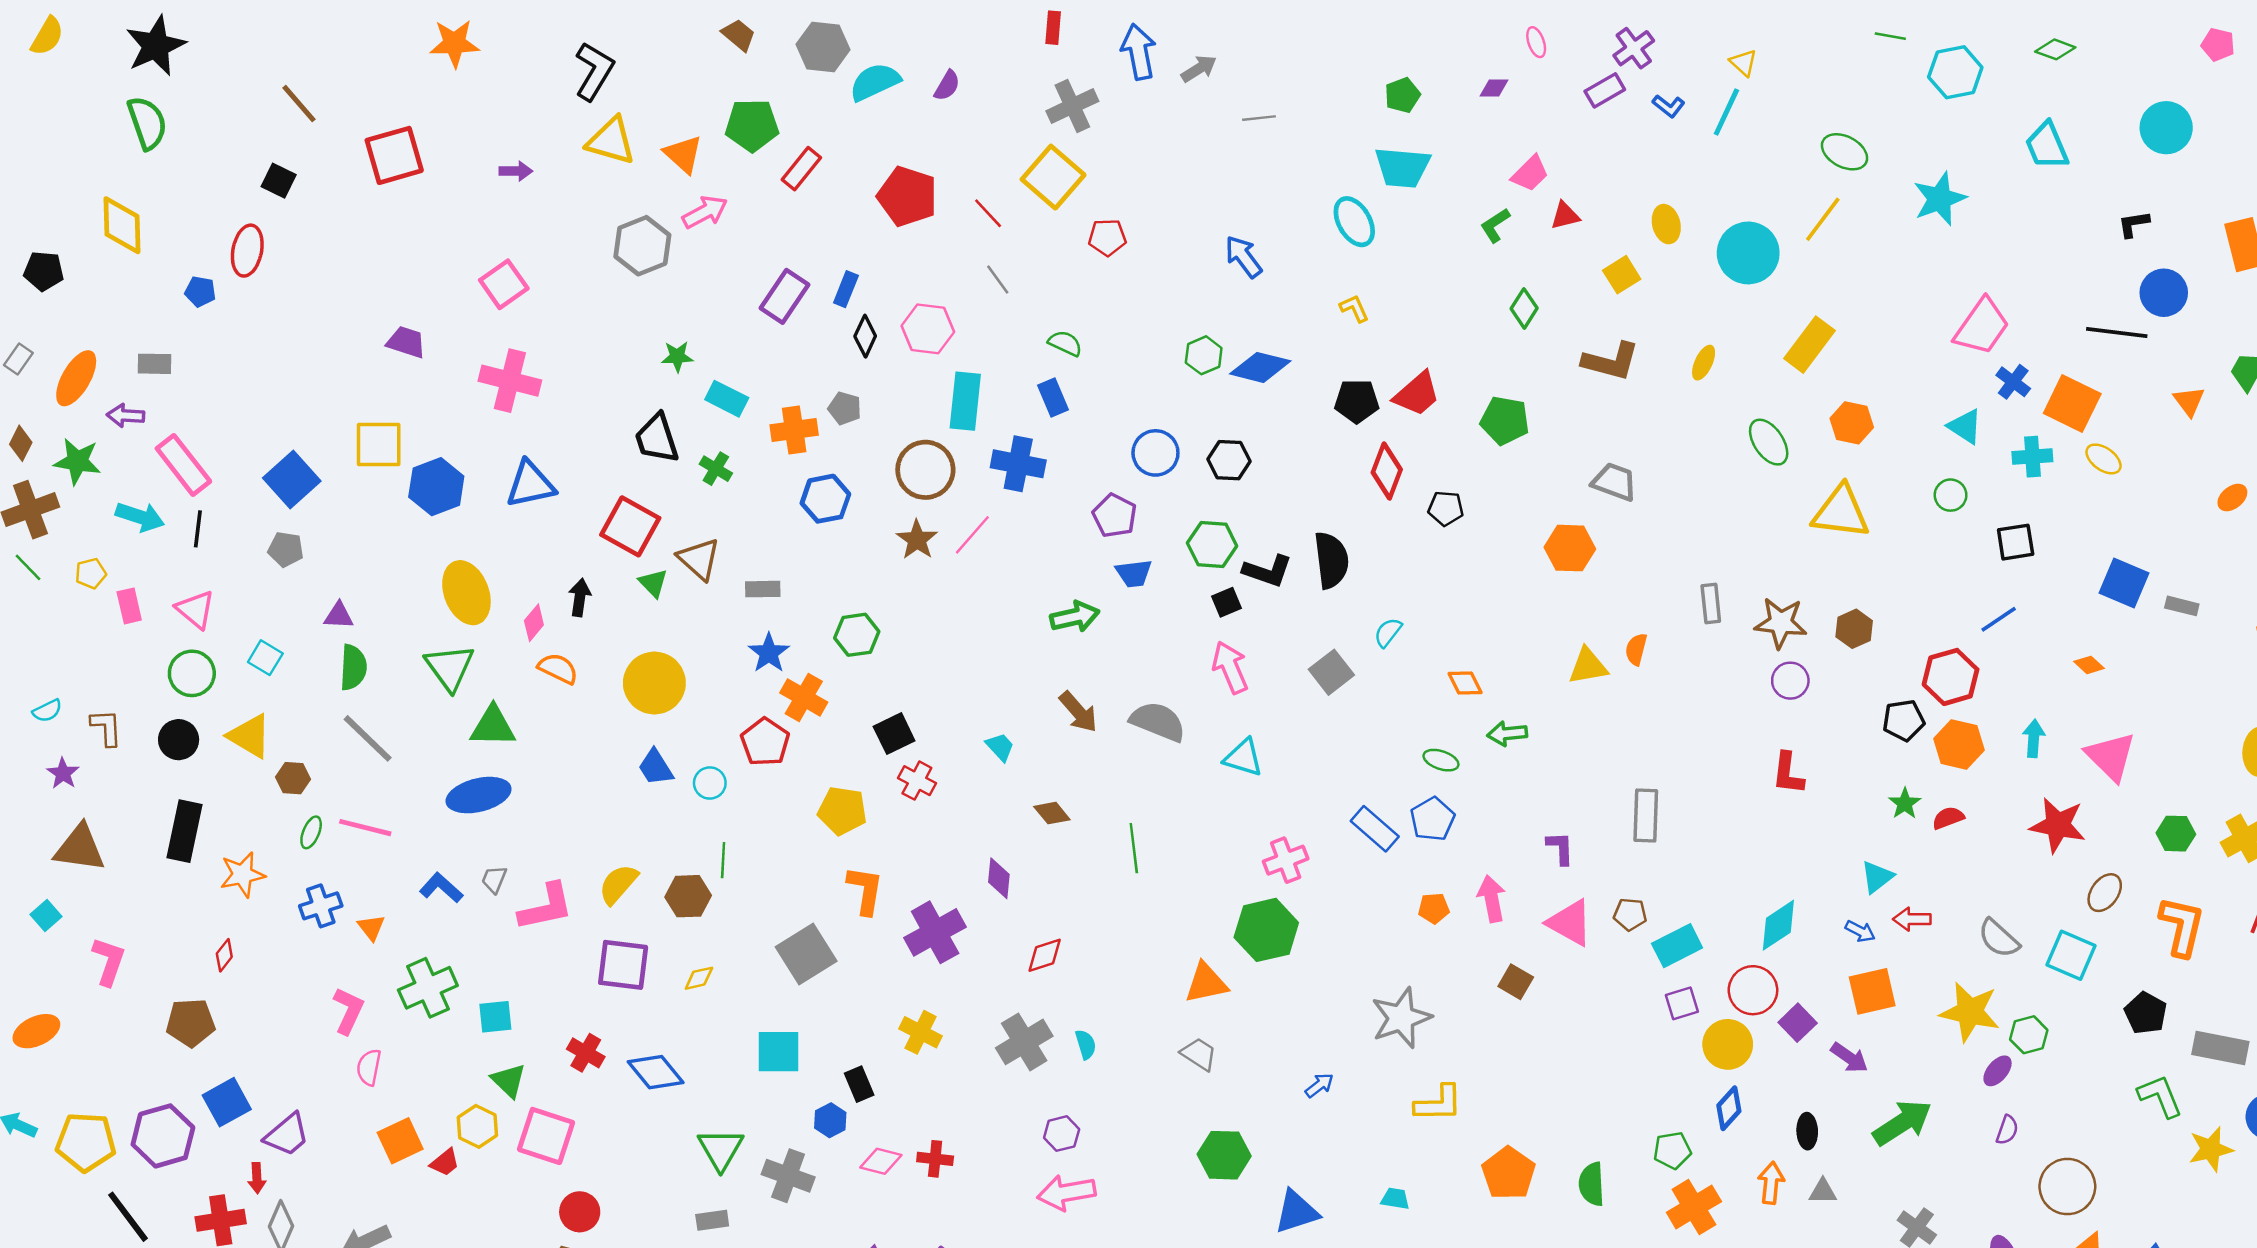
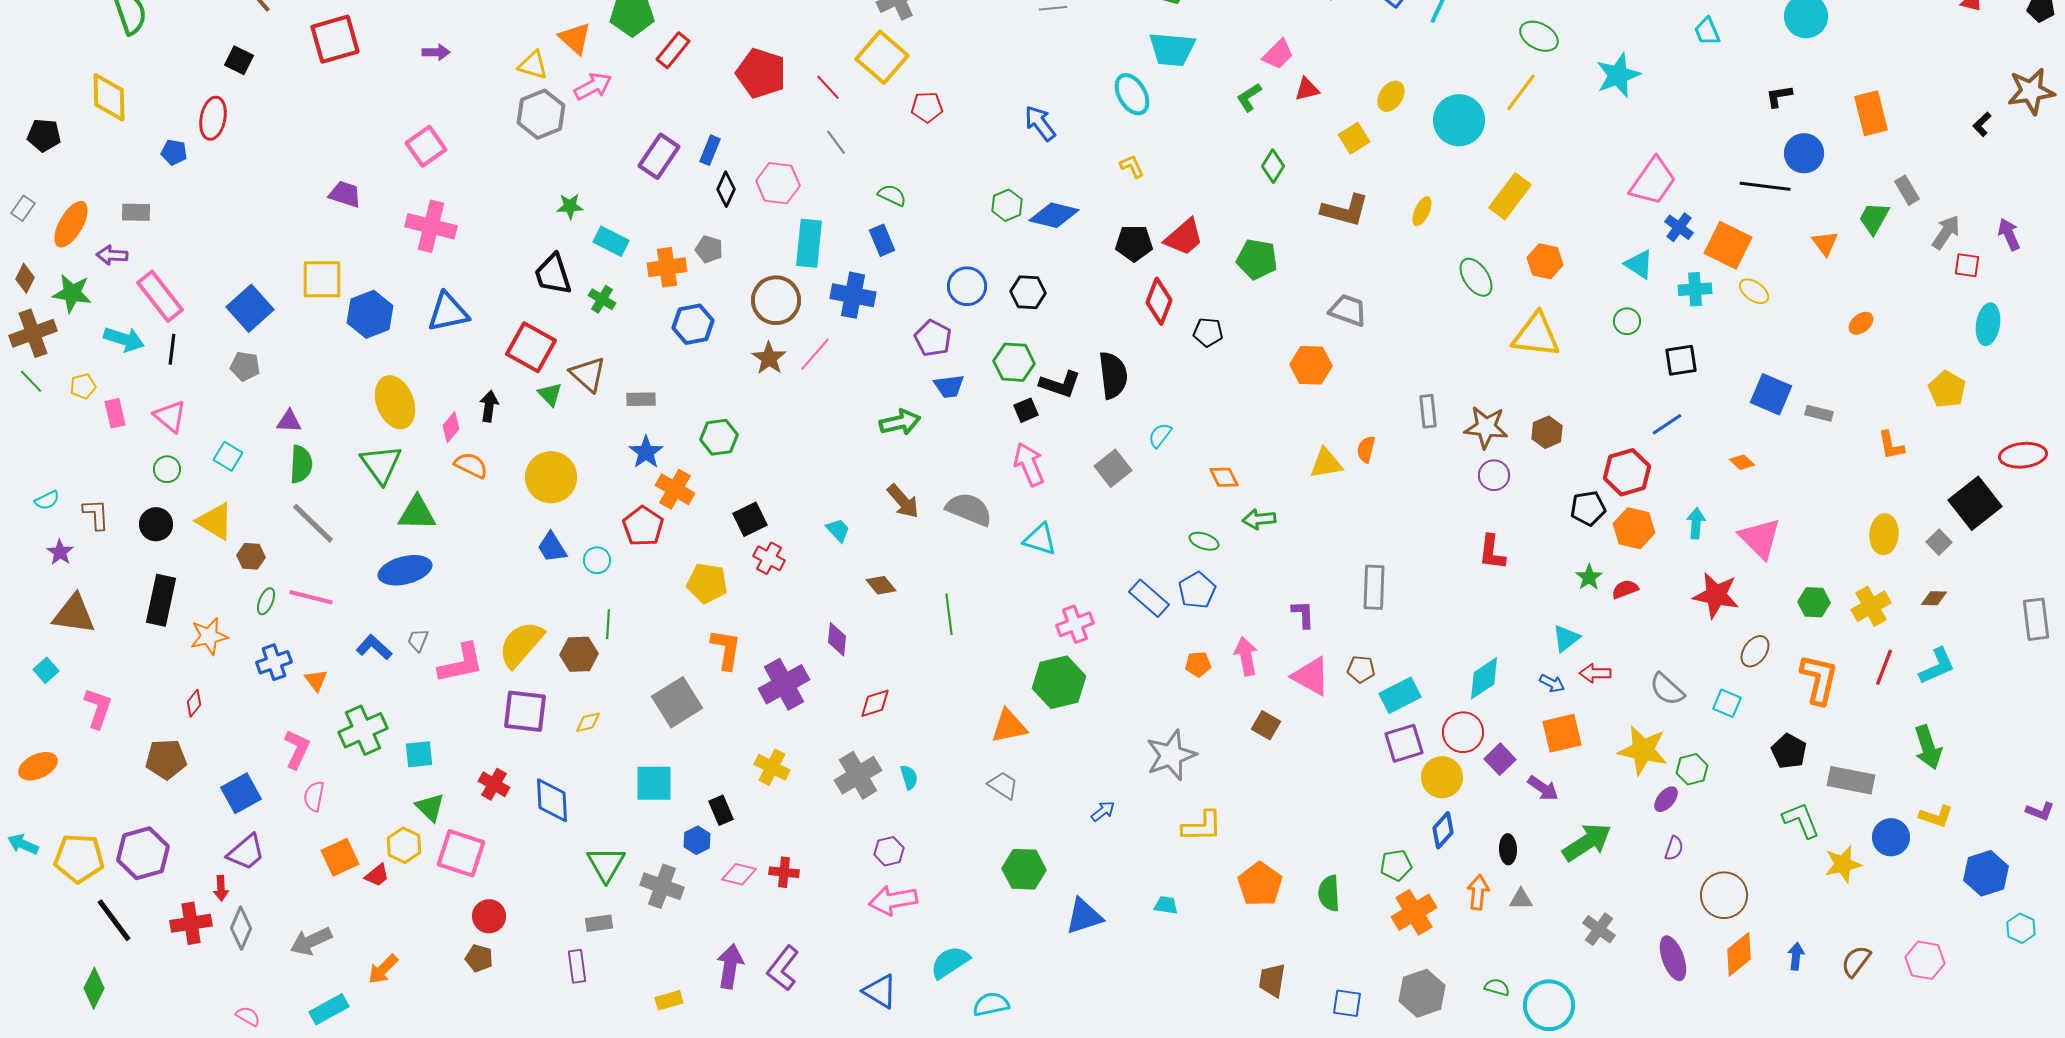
yellow triangle: (611, 141) -> (533, 65), moved, size x0.7
cyan trapezoid: (2047, 146) -> (1707, 31), size x0.7
yellow ellipse: (1666, 224) -> (1391, 96), turned 48
green circle: (192, 673) -> (167, 469), size x0.7
yellow semicircle: (618, 884) -> (521, 644), size x1.4
cyan square: (2071, 955) -> (1727, 703), size x0.7
purple square: (1682, 1003) -> (1404, 743), size x1.4
blue diamond: (656, 1072) -> (552, 800), turned 36
blue square: (227, 1102) -> (241, 793), moved

